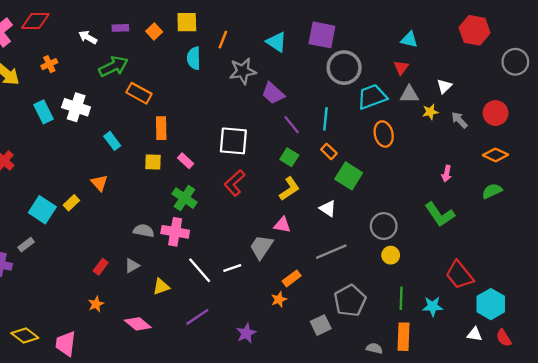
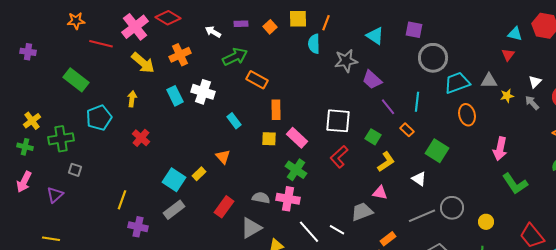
red diamond: (35, 21) -> (168, 18), turned 30
purple square: (322, 35) -> (414, 30), size x0.7
orange line: (223, 40) -> (326, 23), moved
cyan triangle: (409, 40) -> (515, 34), moved
cyan semicircle: (194, 58) -> (314, 44), moved
orange cross: (49, 64) -> (180, 55), size x1.5
red triangle: (401, 68) -> (508, 55), moved
white triangle: (444, 86) -> (535, 82), moved
orange rectangle: (329, 151) -> (407, 130), moved
green square: (289, 157) -> (373, 137), moved
pink rectangle: (186, 161) -> (297, 138), size x1.5
pink arrow: (447, 174) -> (500, 149), moved, size x1.6
gray circle: (384, 226) -> (452, 208), moved
gray rectangle: (26, 245) -> (174, 210), moved, size x1.5
gray trapezoid: (261, 247) -> (362, 212), turned 35
yellow circle: (391, 255) -> (486, 222), moved
gray triangle: (132, 266) -> (251, 228), size x1.6
red rectangle: (101, 267) -> (224, 207), moved, size x1.5
white line: (232, 268) -> (337, 230), turned 49

